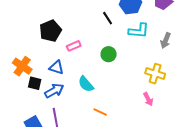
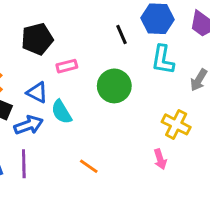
cyan L-shape: (139, 31) -> (163, 60), turned 85
green circle: (109, 54) -> (114, 86), size x1.5
cyan semicircle: (86, 84) -> (61, 112), moved

